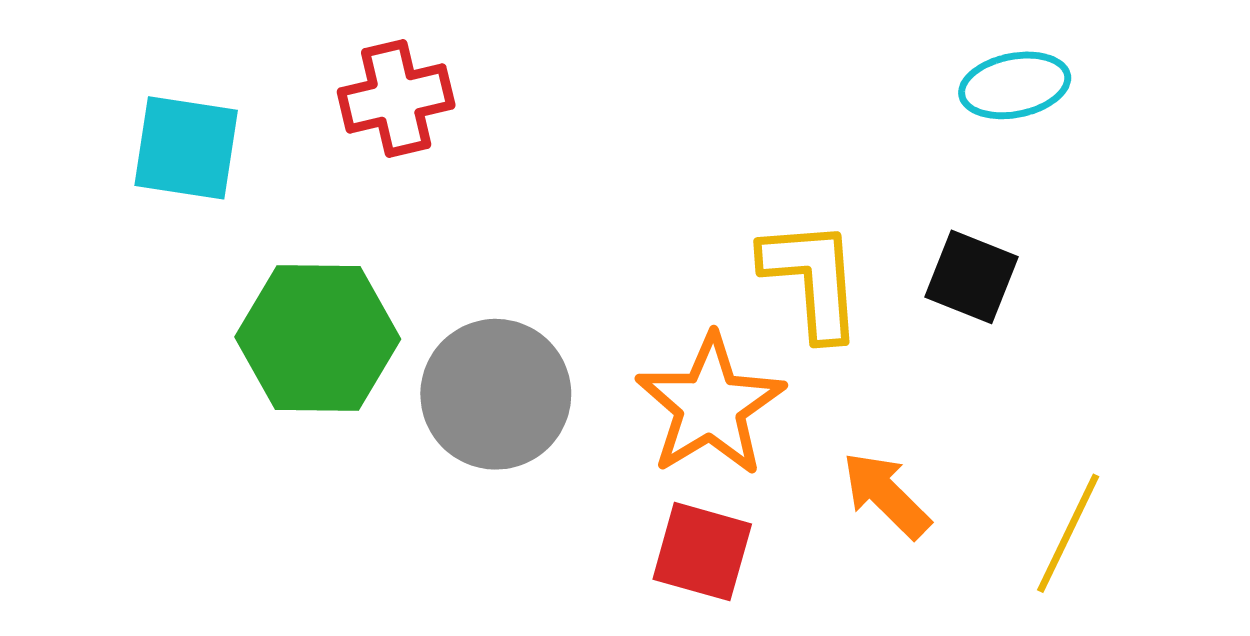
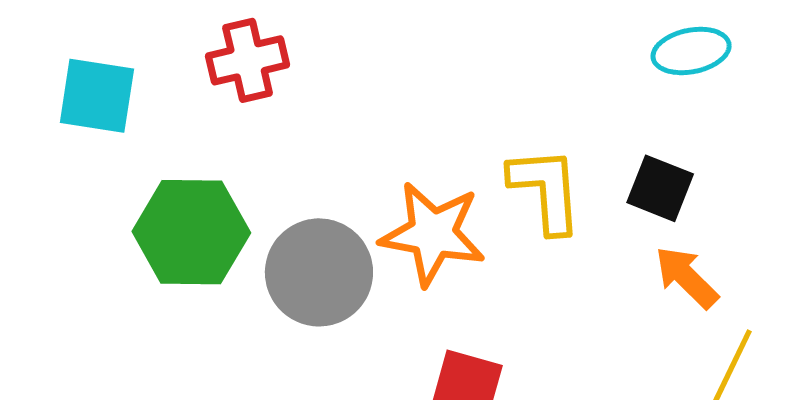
orange star: (710, 405) -> (433, 234), moved, turned -30
orange arrow: (886, 495) -> (686, 277), moved

